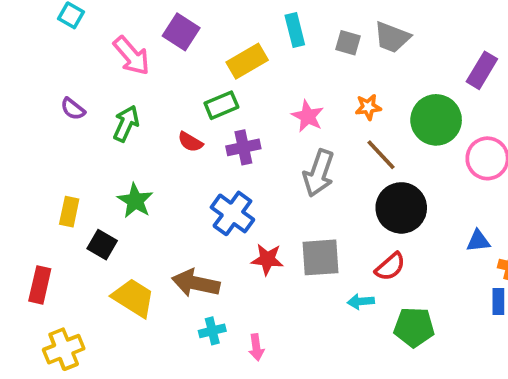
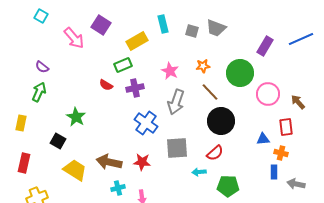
green arrow: (126, 124) -> (39, 92), moved
yellow rectangle: (69, 212) -> (21, 123), moved
blue cross: (232, 213) -> (146, 123), moved
red star: (267, 259) -> (142, 162), moved

